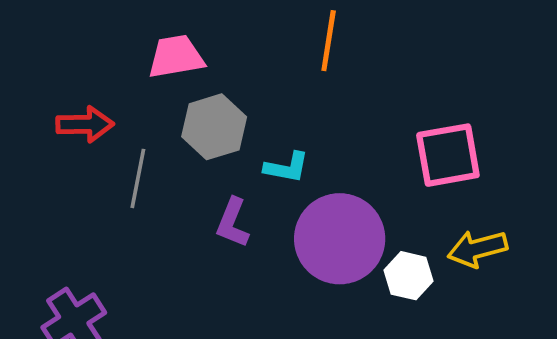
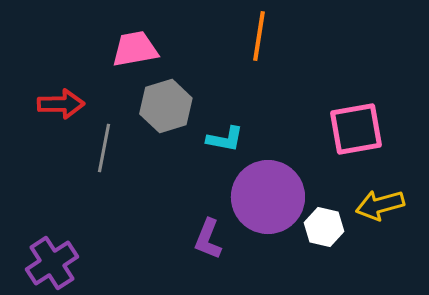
purple L-shape: (233, 223) -> (208, 239), moved

